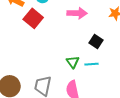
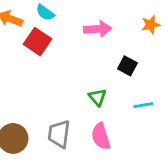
cyan line: (92, 64) -> (143, 105), moved

